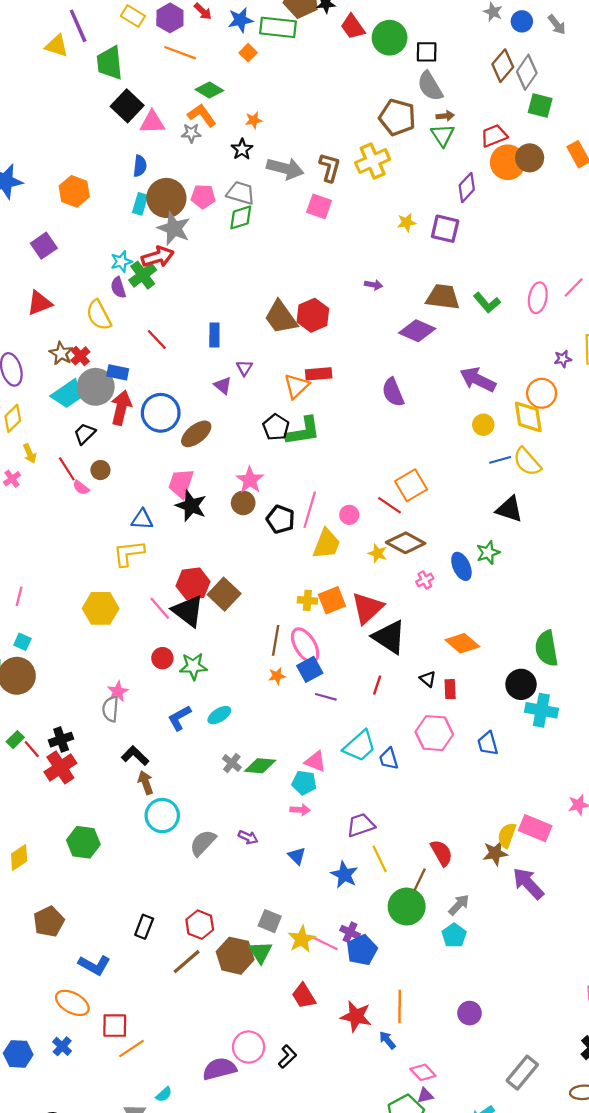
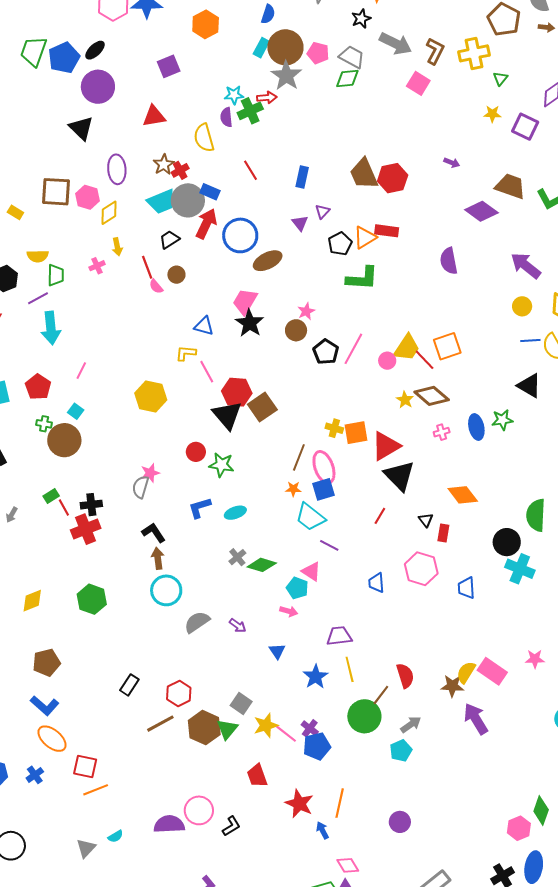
green triangle: (443, 135) -> (500, 79), moved, size x0.7
red arrow: (158, 257) -> (267, 98), size x0.7
black pentagon: (276, 427) -> (340, 244), moved
pink star: (250, 480) -> (306, 311), size x0.7
yellow trapezoid: (326, 544) -> (407, 348), moved
yellow L-shape: (129, 553) -> (186, 353), size x0.7
pink line: (160, 608) -> (207, 372), moved
purple line: (326, 697) -> (329, 545), moved
cyan trapezoid: (360, 746) -> (310, 517), moved, turned 68
blue L-shape: (94, 965) -> (45, 706), moved

